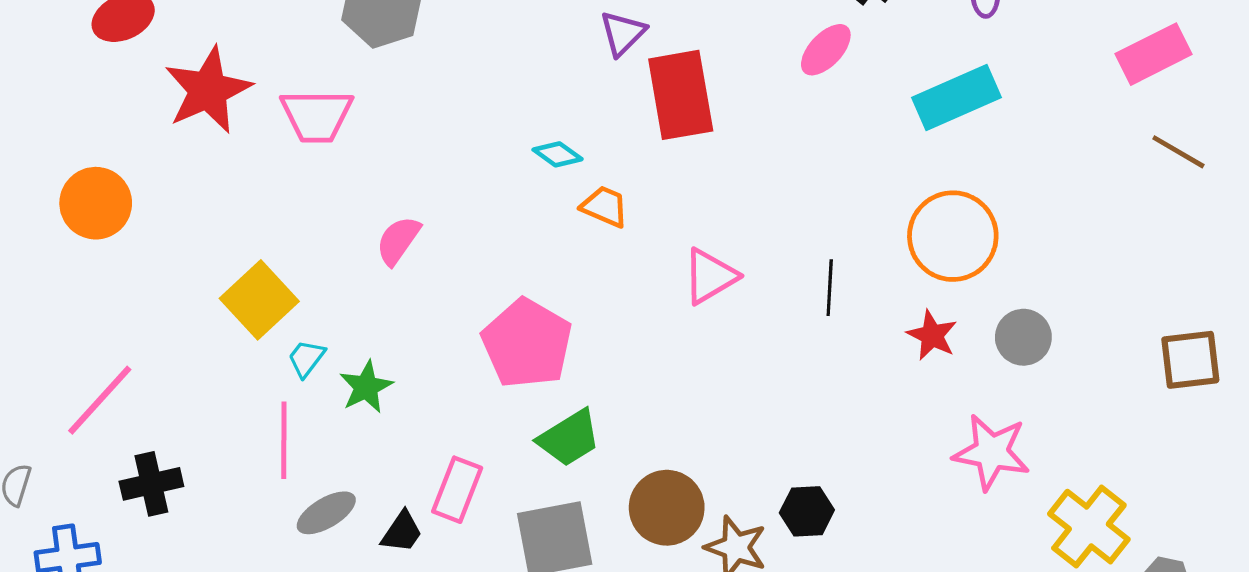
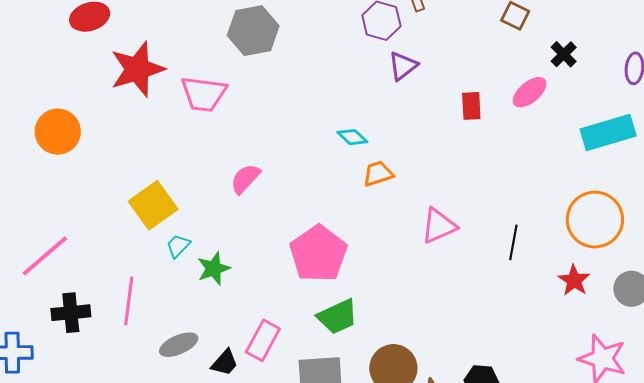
red rectangle: (681, 95) -> (471, 106), moved, size x0.5
orange trapezoid: (605, 207) -> (378, 174), turned -48
pink line: (284, 440) -> (129, 301), moved

